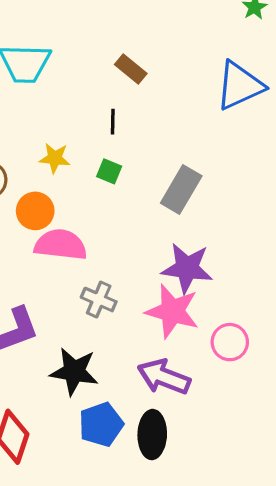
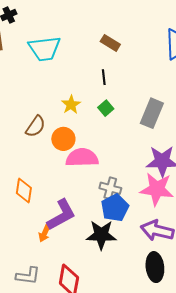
yellow star: (55, 158) -> (71, 105), turned -30
green square: (109, 171) -> (106, 108), turned 35
blue pentagon: (101, 425) -> (115, 208), moved

